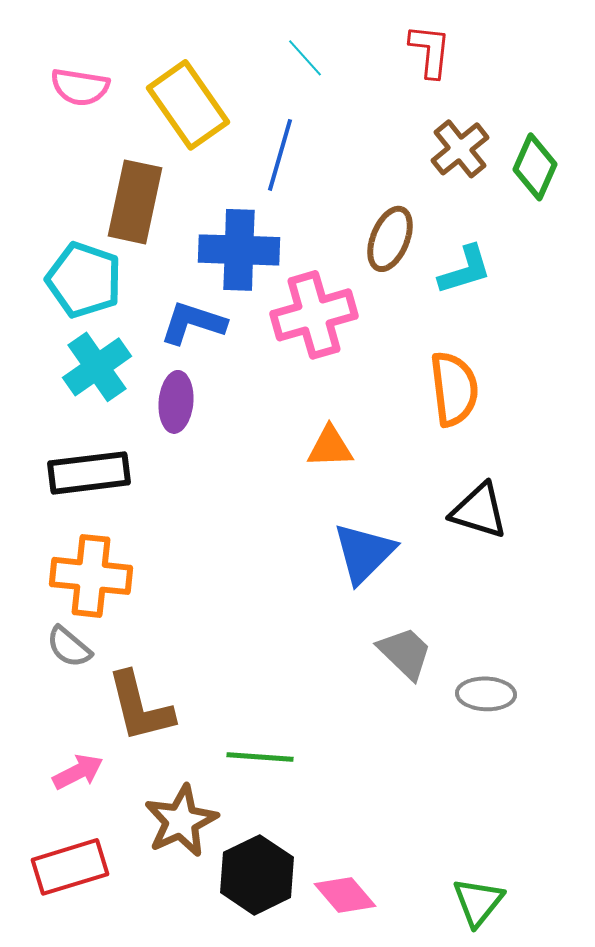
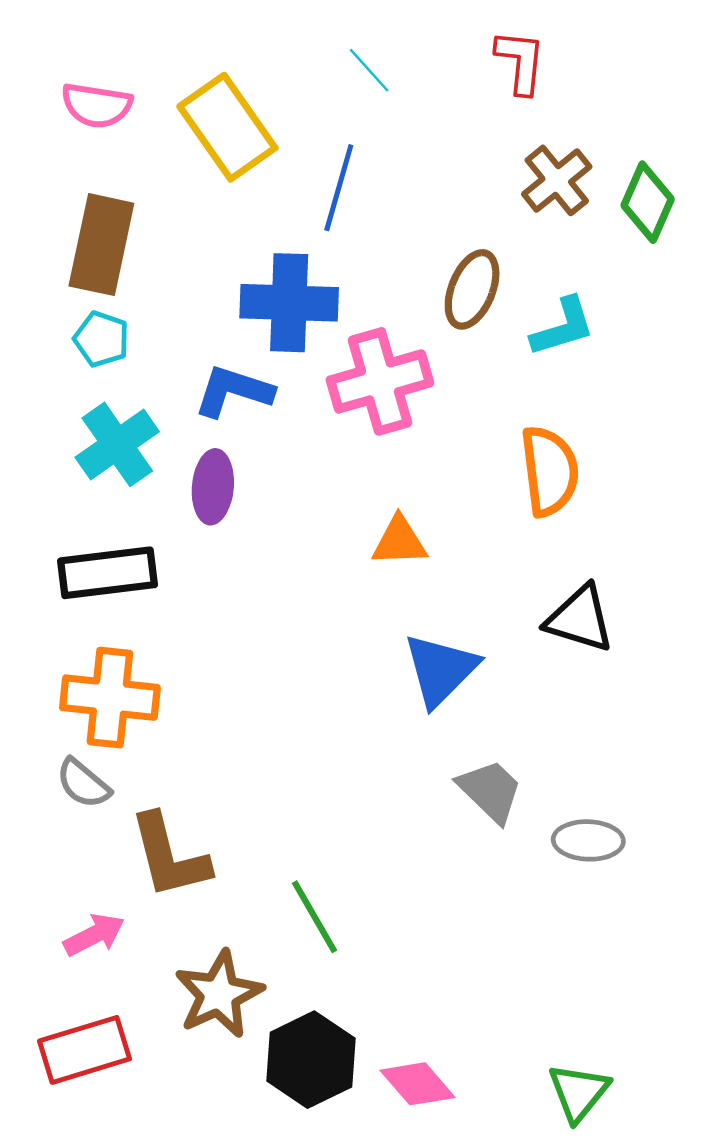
brown rectangle: (135, 202) -> (101, 245), moved
cyan pentagon: (84, 280) -> (101, 339), size x0.6
green line: (260, 757) -> (315, 917), turned 56

